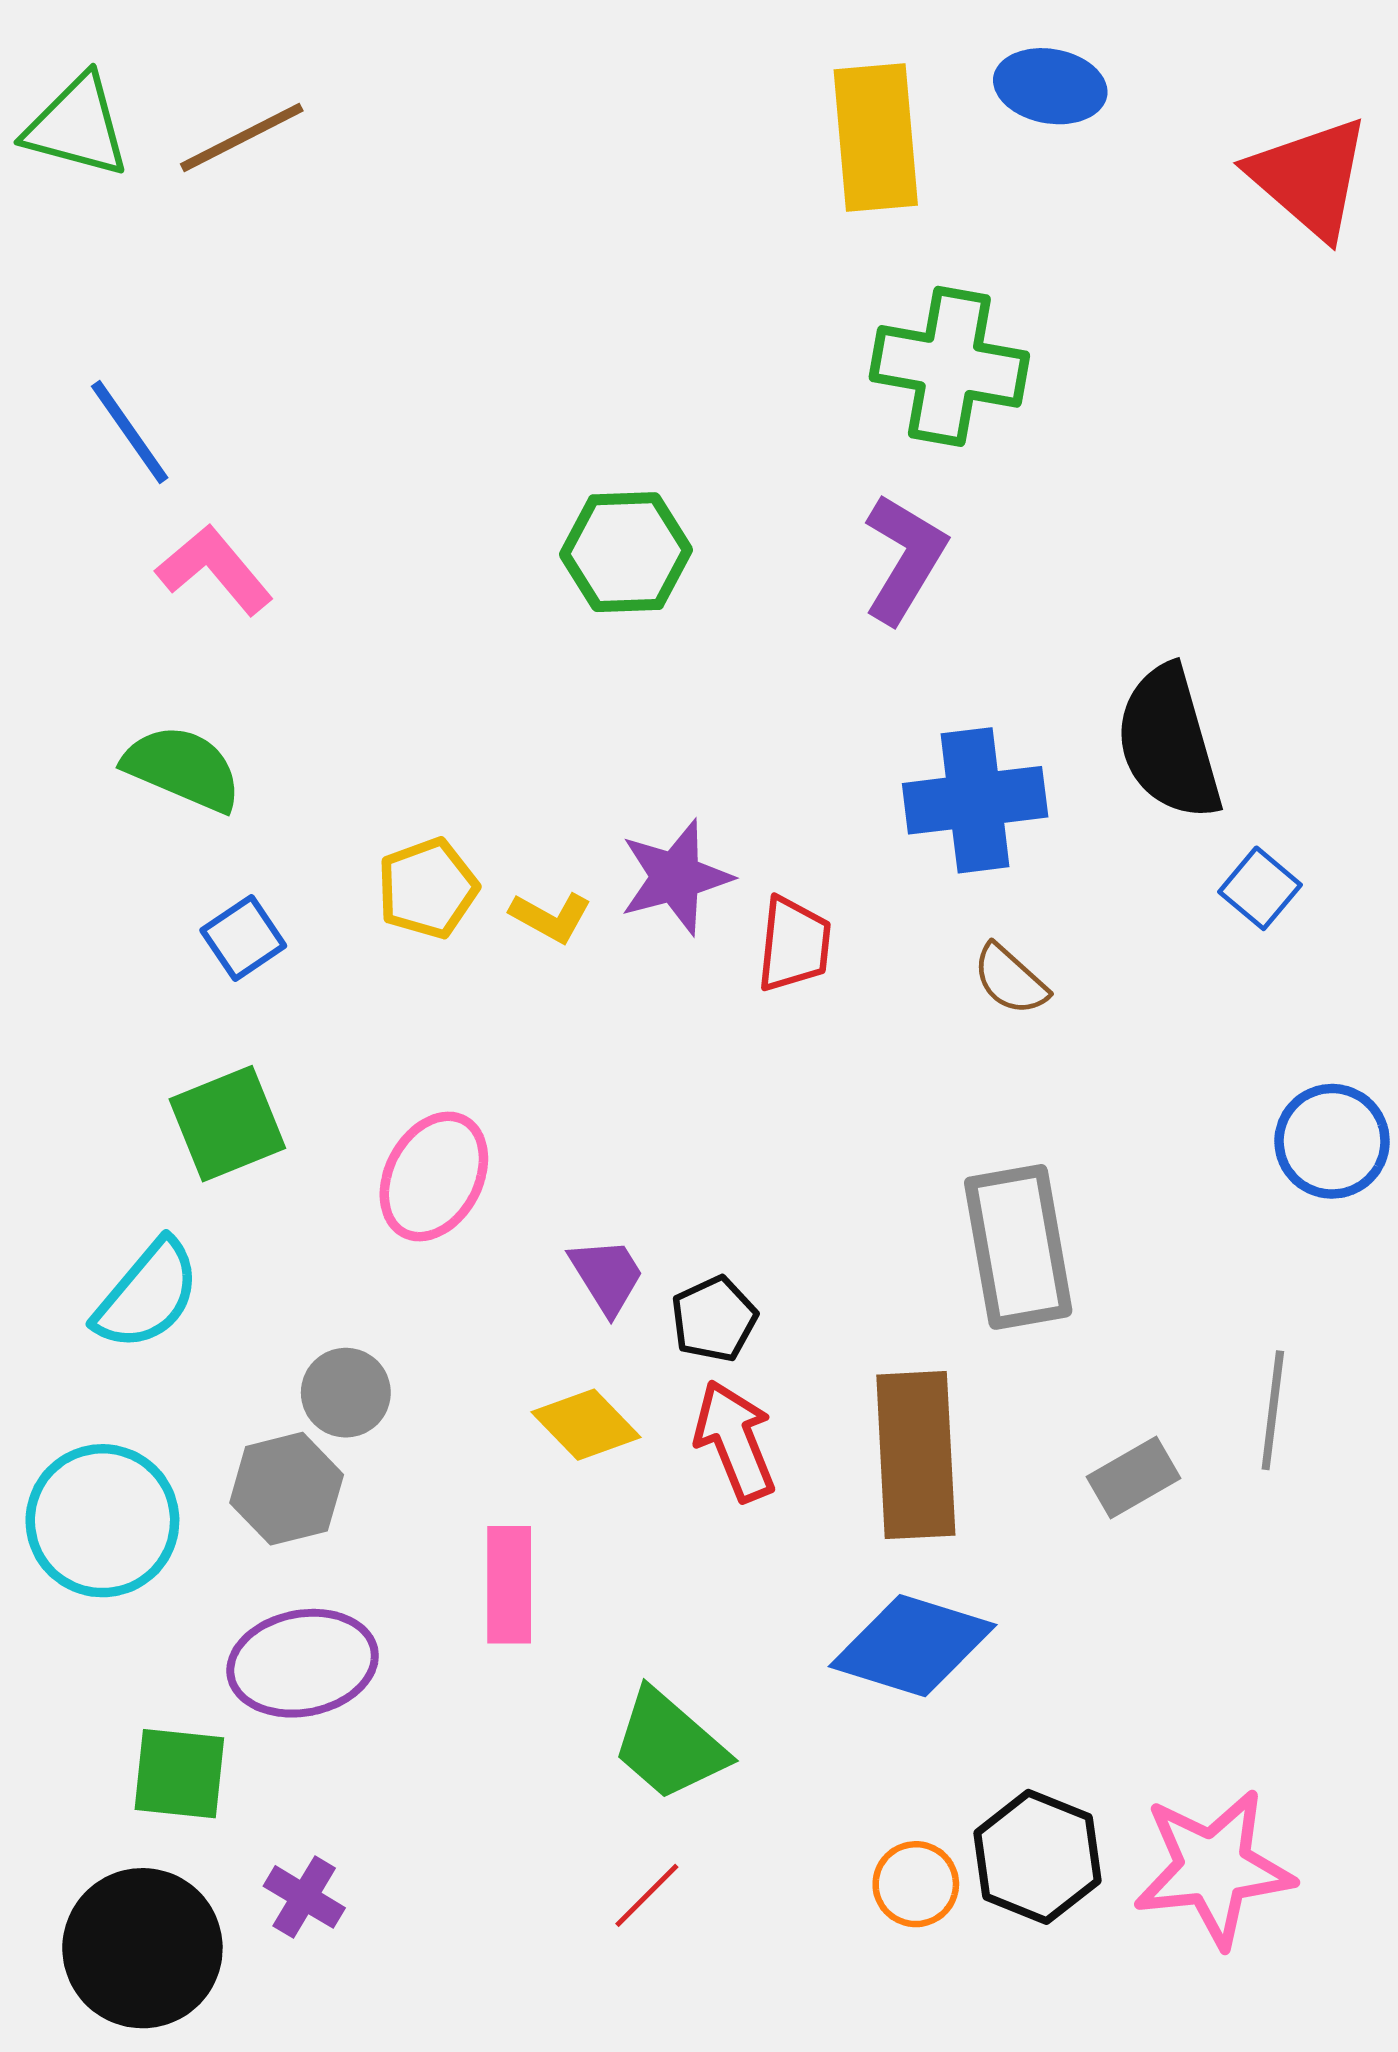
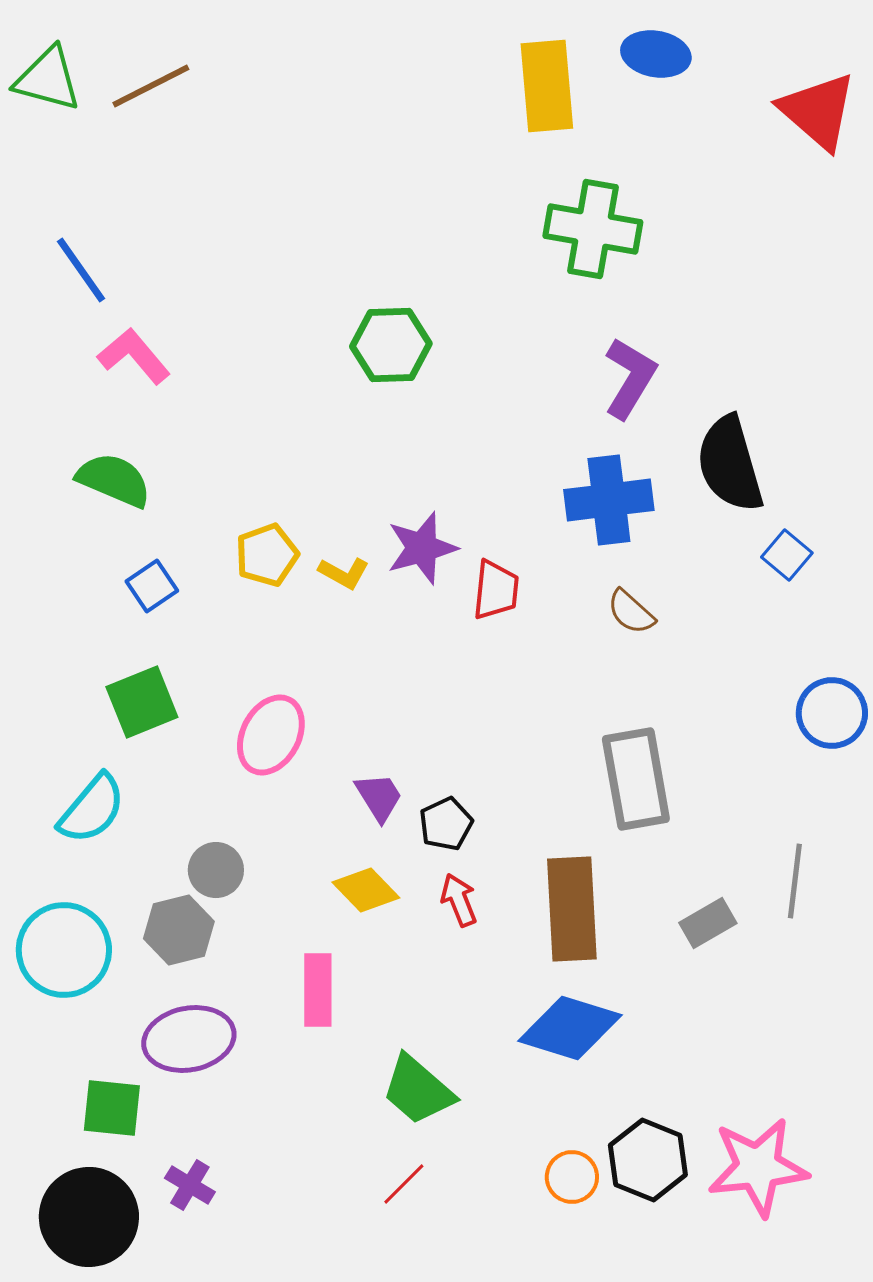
purple L-shape: (905, 559) -> (630, 378), moved
red arrow: (735, 1441) -> (459, 900), size x0.7

